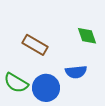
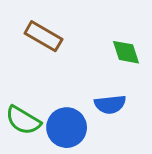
brown rectangle: (35, 45) -> (43, 36), moved

